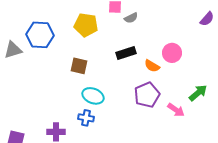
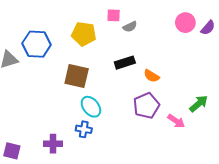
pink circle: (172, 53) -> (185, 23), moved
brown square: (79, 66) -> (77, 76), size x1.4
cyan ellipse: (93, 96) -> (91, 107), turned 30

